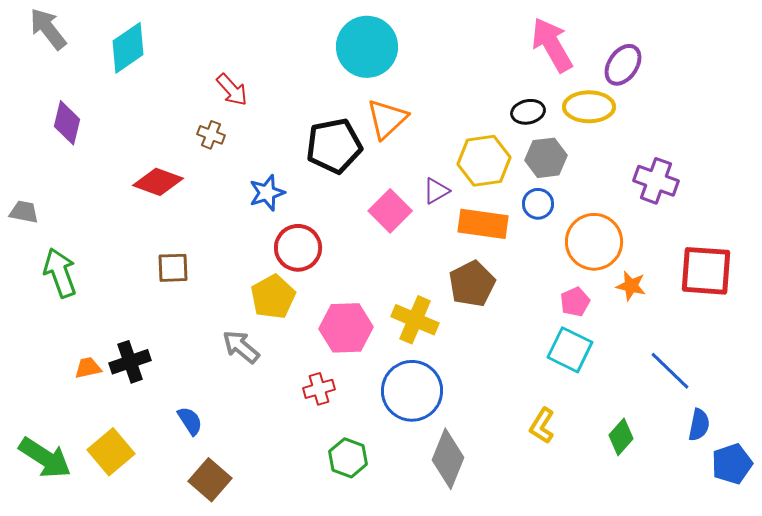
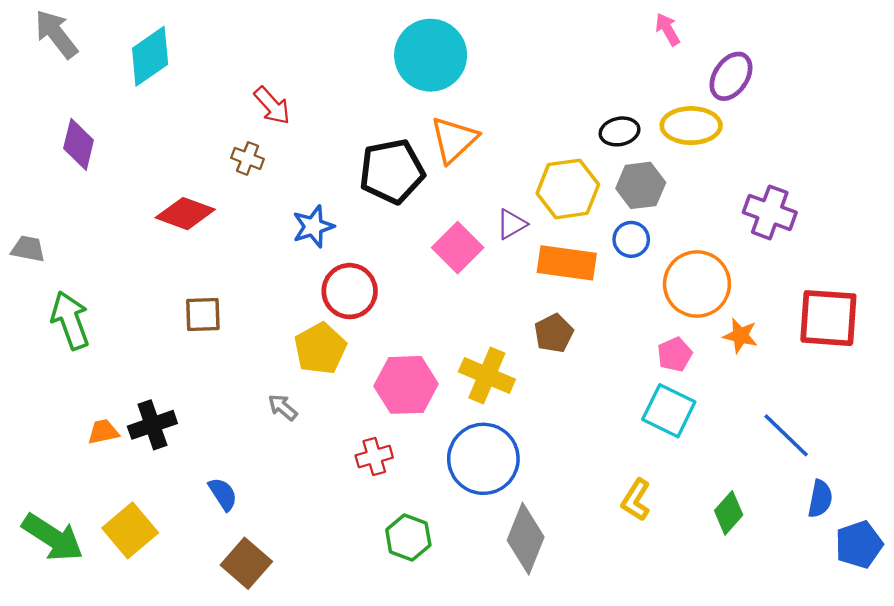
pink arrow: (552, 45) -> (668, 29), moved, size x0.5
brown pentagon: (472, 284) -> (554, 333), size x0.7
gray arrow: (241, 347) -> (283, 407), size x0.7

